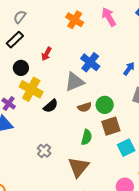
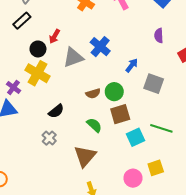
black circle: (21, 68) -> (38, 49), moved
blue arrow: (129, 69) -> (132, 65), moved
gray triangle: (74, 82) -> (73, 58), moved
black semicircle: (51, 106) -> (56, 111), moved
green semicircle: (87, 137) -> (94, 125), turned -63

